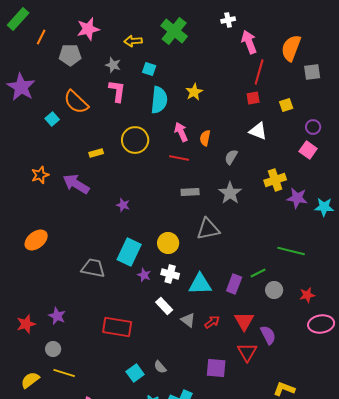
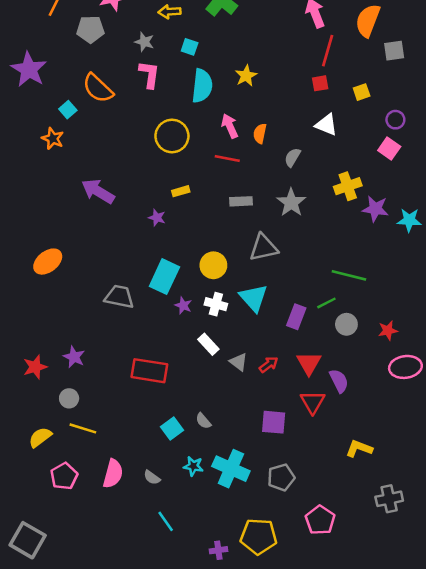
yellow rectangle: (96, 153) -> (181, 191), moved
orange star: (40, 175) -> (53, 138), moved, turned -30
green line: (291, 251) -> (349, 275), moved
cyan triangle: (200, 284) -> (254, 298), moved, turned 50

